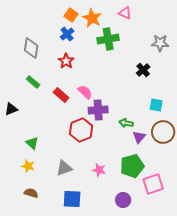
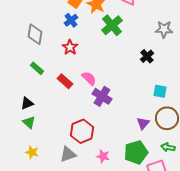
green cross: (108, 39) -> (112, 25), turned -30
black triangle: (11, 109) -> (27, 103), moved
purple cross: (98, 110) -> (102, 96), turned 36
green arrow: (126, 123) -> (168, 147), moved
red hexagon: (81, 130) -> (82, 131), moved
green triangle: (32, 143) -> (29, 122), moved

